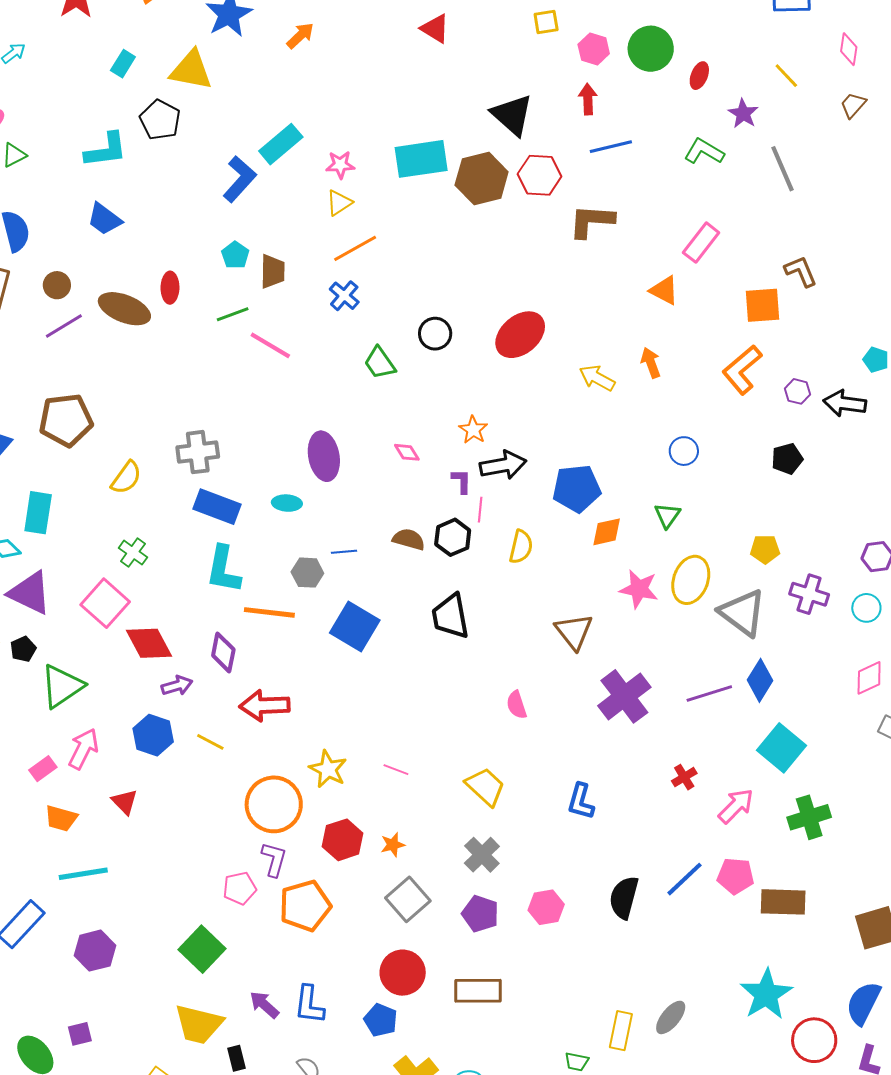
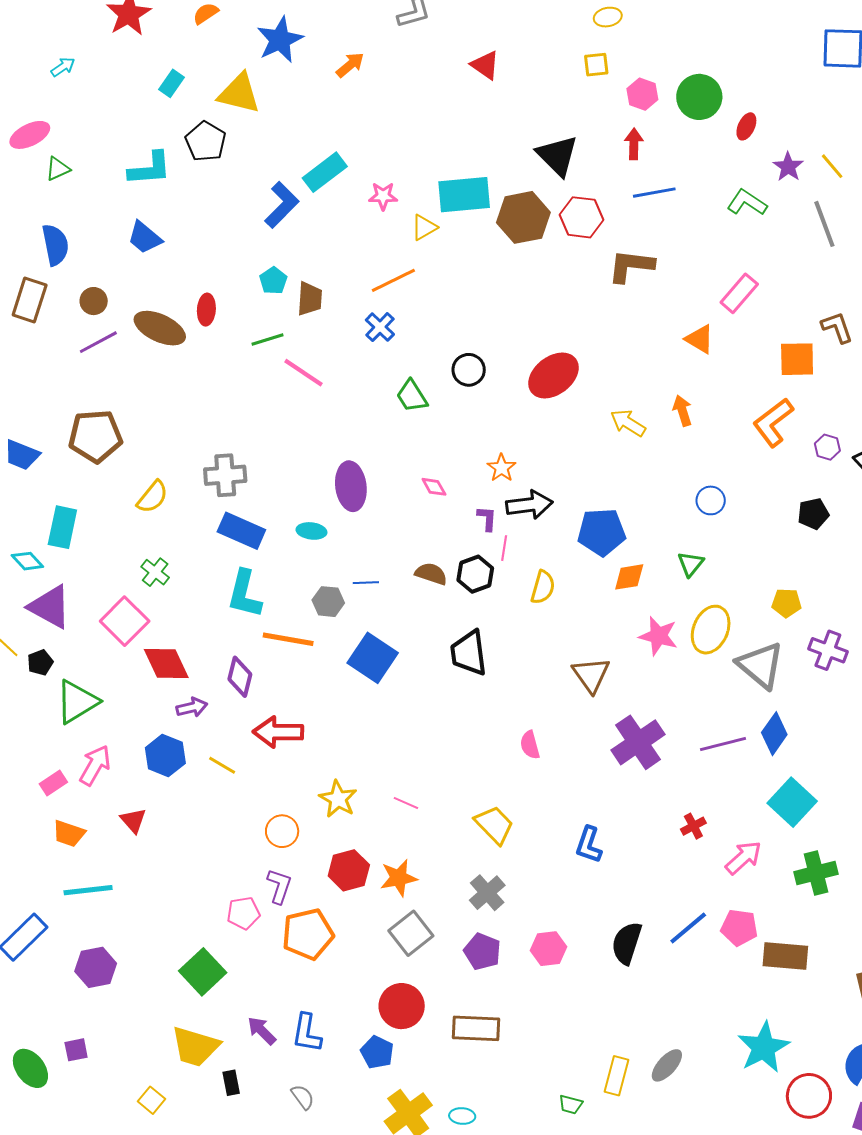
yellow line: (786, 76) -> (832, 166), moved
yellow triangle: (339, 203) -> (424, 227), moved
orange circle: (274, 804) -> (282, 831), size x0.6
orange star: (393, 845) -> (399, 878), size x1.5

